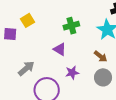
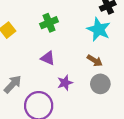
green cross: (71, 26) -> (49, 23), moved

